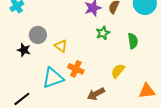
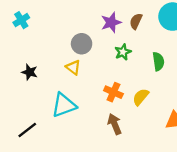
gray circle: (38, 35) -> (82, 44), moved
orange cross: (76, 69) -> (113, 92), moved
brown arrow: (96, 94) -> (115, 124), turned 96

